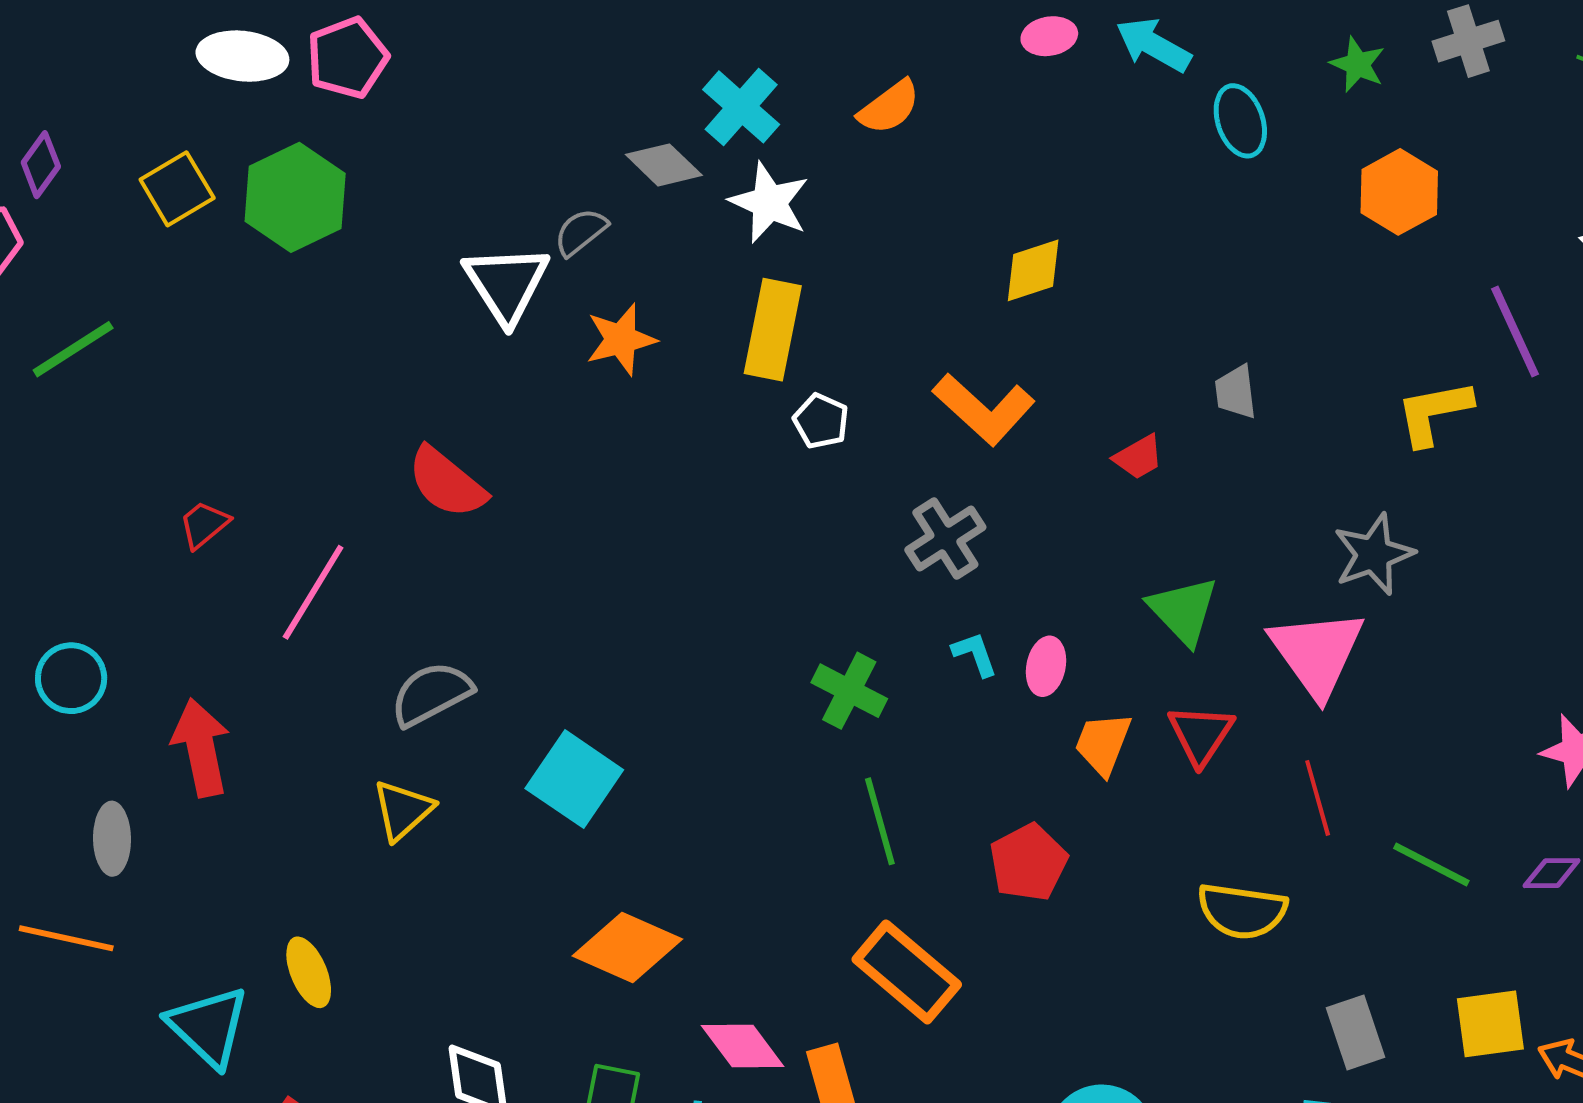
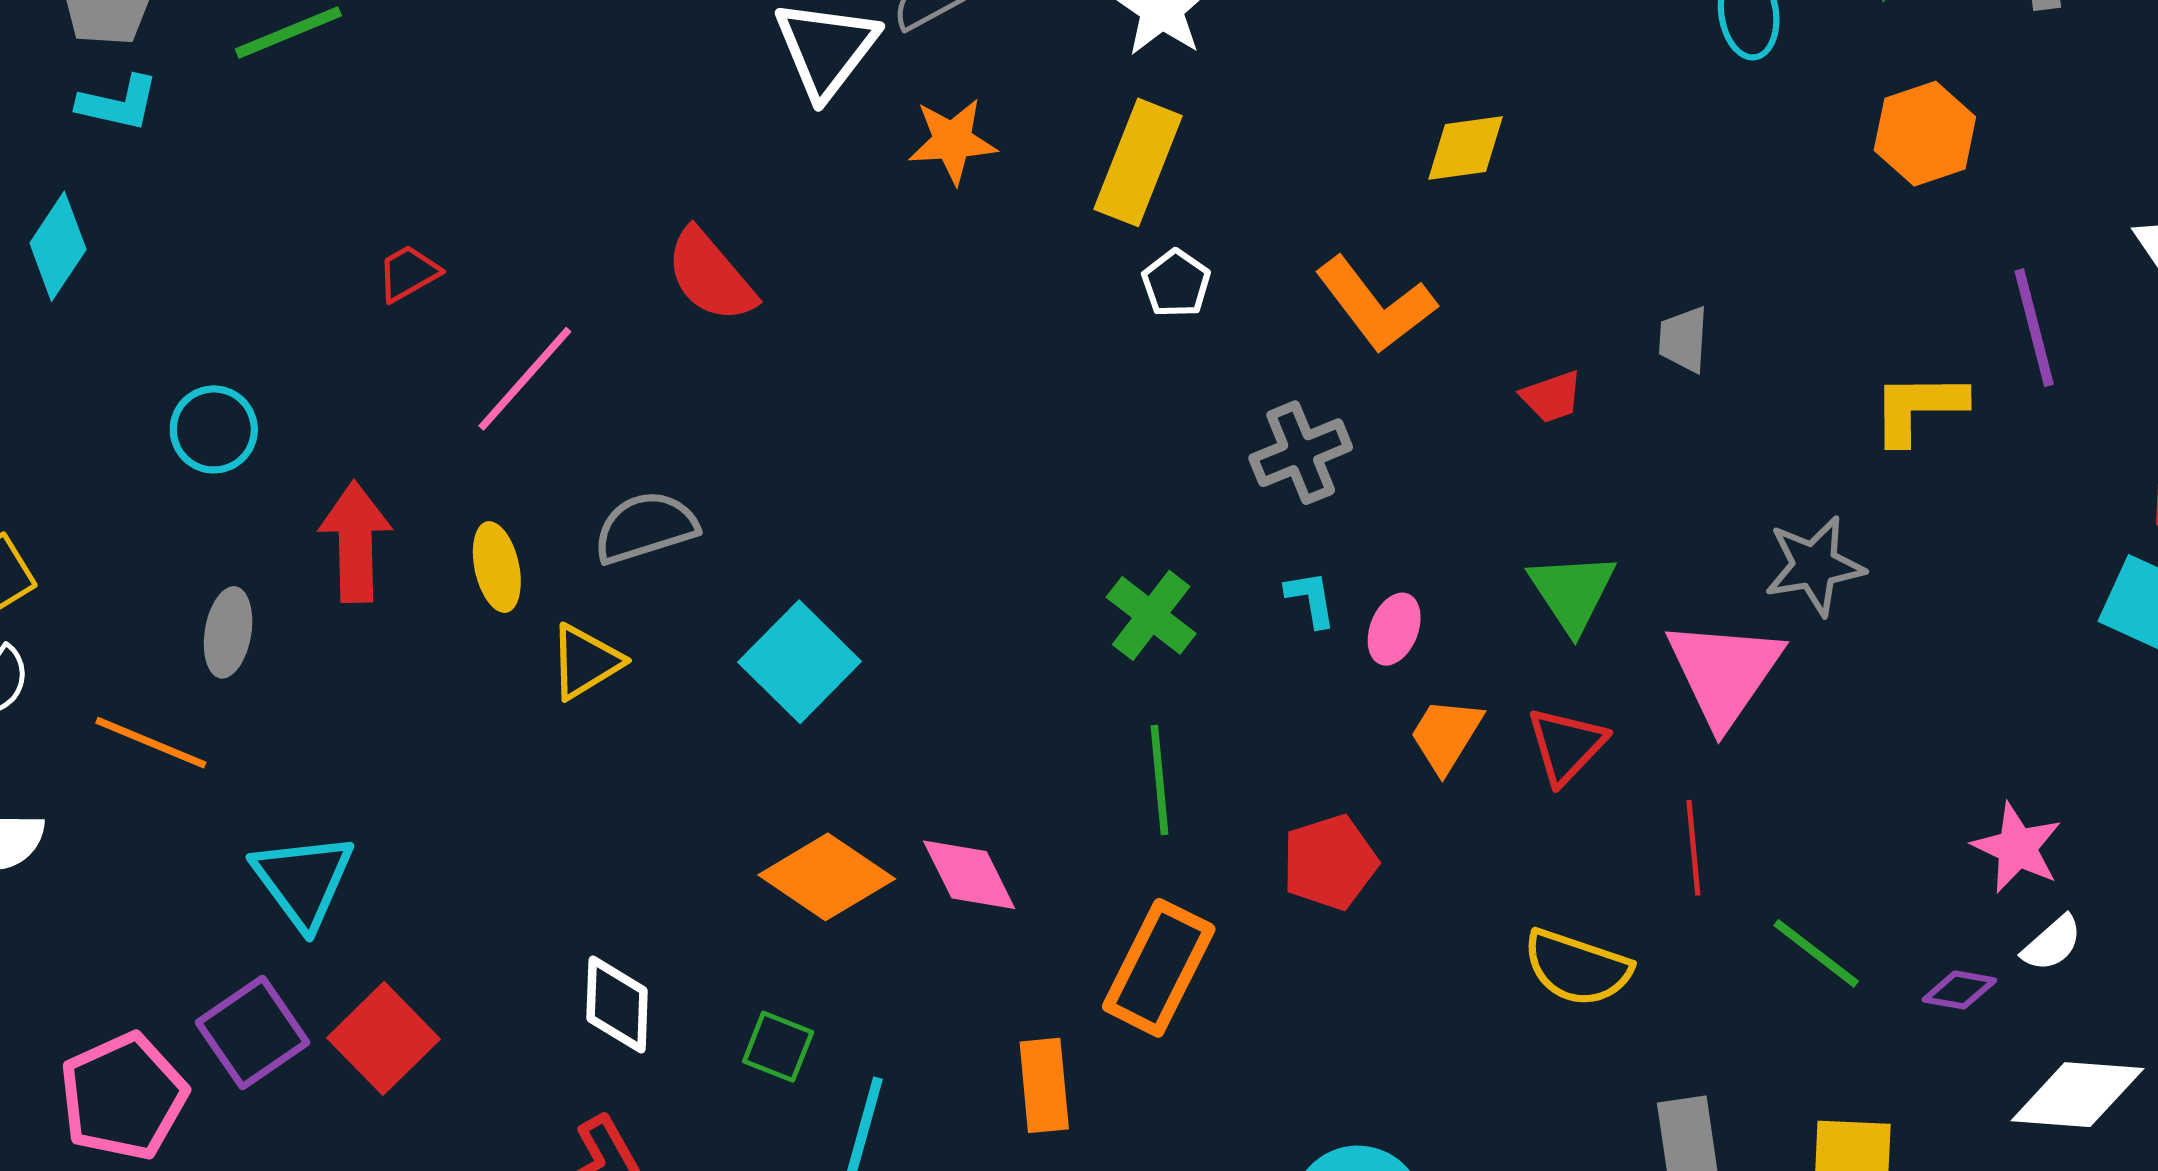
yellow ellipse: (309, 972) -> (497, 567), moved
orange rectangle: (907, 972) -> (1159, 968), turned 66
pink diamond: (743, 1046) -> (969, 875), moved

